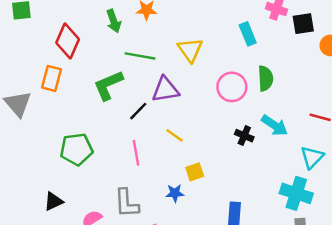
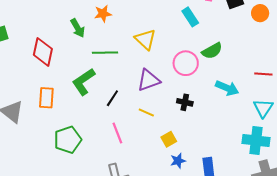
orange rectangle: (51, 78) -> (46, 98), moved
green semicircle: (266, 78) -> (212, 51), turned 75
purple triangle: (165, 90) -> (149, 80), moved
black cross: (244, 136) -> (185, 102), moved
blue star: (175, 193) -> (178, 161), moved

